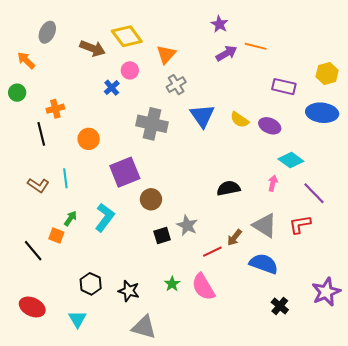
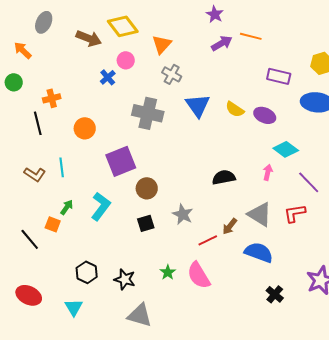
gray cross: (176, 85) -> (172, 74), turned -30
black square: (162, 236) -> (146, 223), moved

